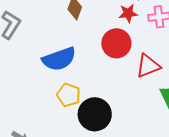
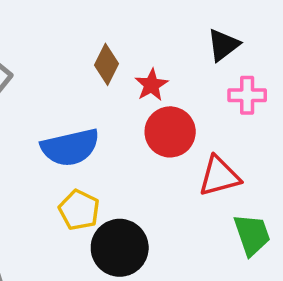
red star: (128, 13) -> (151, 85), moved, turned -30

